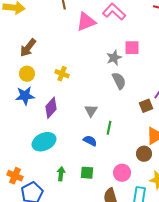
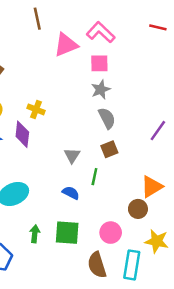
pink square: (132, 48) -> (99, 63), moved
brown square: (146, 106) -> (109, 149), moved
purple diamond: (51, 108) -> (22, 134), moved, turned -35
green square: (87, 173) -> (67, 233), size x1.5

